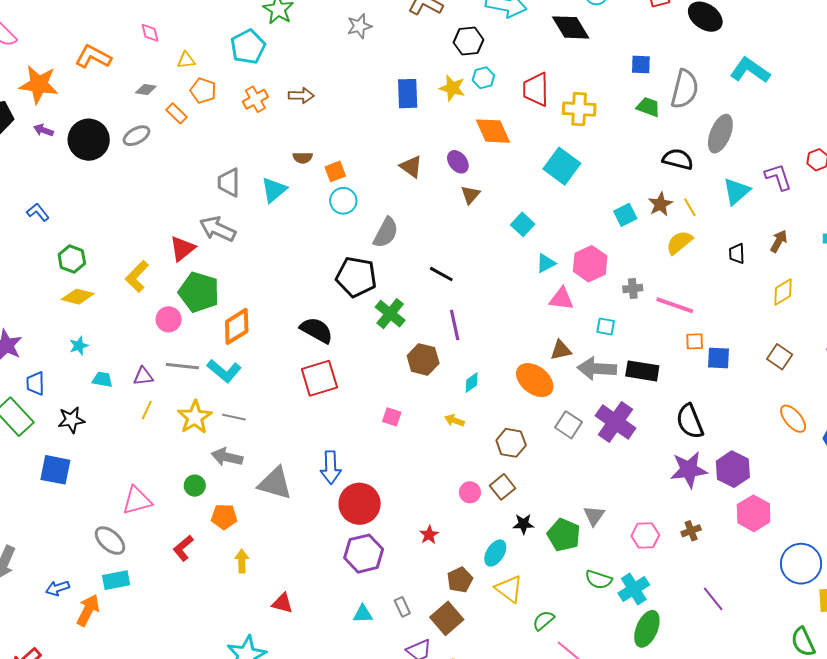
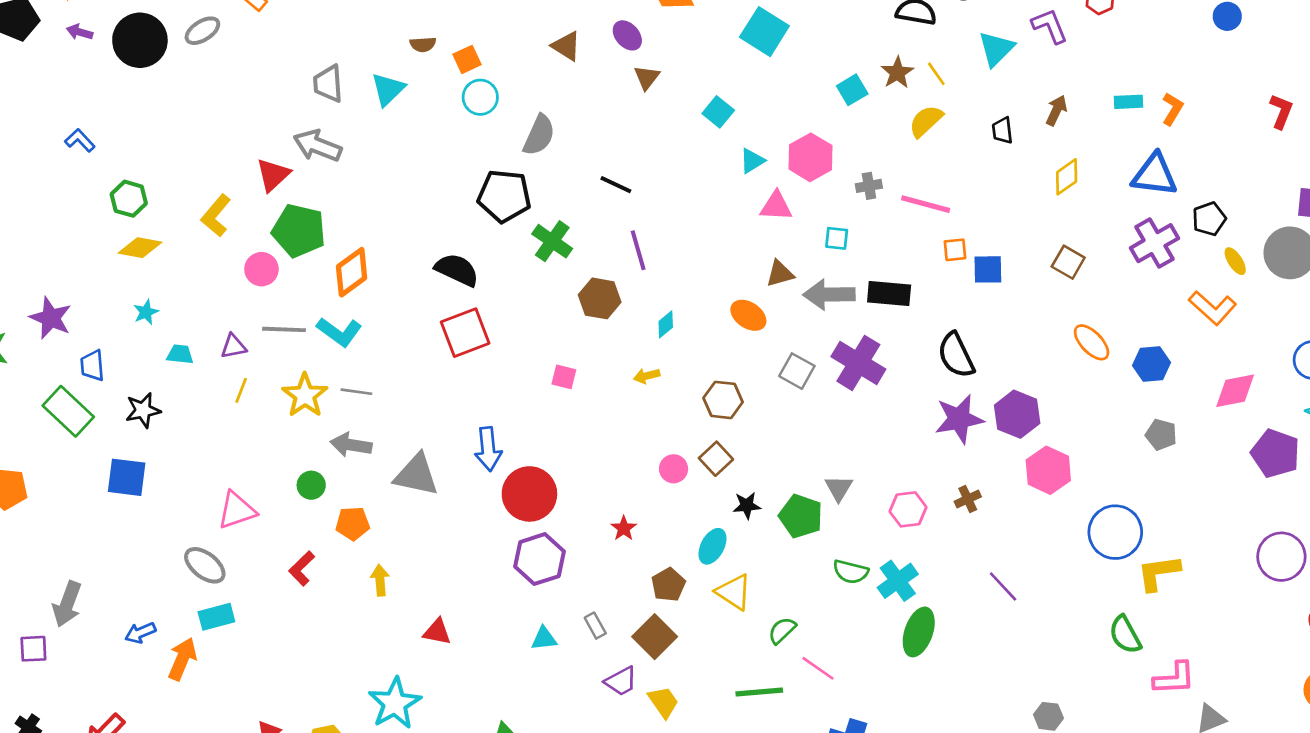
orange ellipse: (535, 380) -> (748, 315), size x0.7
yellow arrow: (454, 421) -> (647, 376), turned -30

